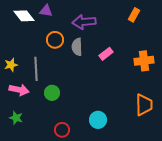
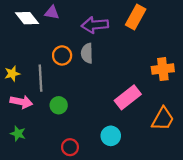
orange rectangle: (134, 15) -> (136, 17), moved, size x1.5
orange circle: (55, 40) -> (62, 55), moved
pink rectangle: (106, 54) -> (128, 97), moved, size x1.6
orange trapezoid: (144, 105) -> (163, 119), turned 30

